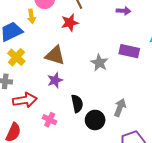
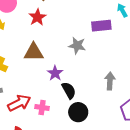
purple star: (55, 80) -> (55, 73), moved
pink cross: (50, 120) -> (42, 108), moved
black circle: (95, 120) -> (78, 112), moved

